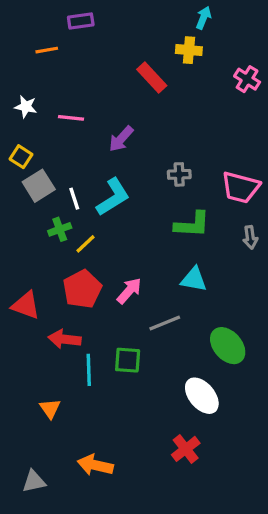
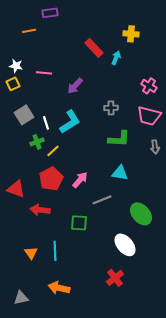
cyan arrow: (203, 18) -> (116, 58), moved
yellow cross: (189, 50) -> (131, 34), moved
pink cross: (247, 79) -> (149, 86), moved
yellow square: (21, 157) -> (13, 84), moved, turned 32
cyan line: (89, 370) -> (55, 251), moved

